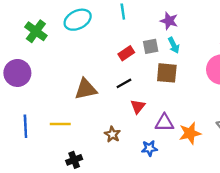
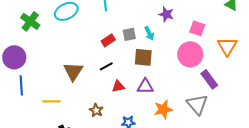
purple star: (169, 21) -> (166, 14), moved
brown triangle: (86, 89) -> (73, 71), turned -45
red triangle: (138, 107) -> (118, 86), turned 40
purple triangle: (164, 123) -> (145, 86), moved
blue line: (25, 126) -> (21, 85), moved

